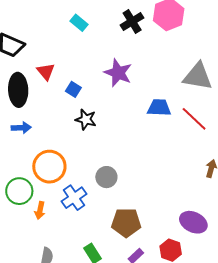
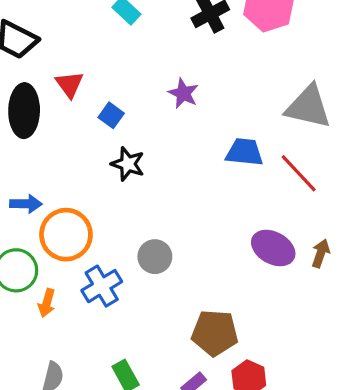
purple star: (118, 73) -> (183, 93), size x0.7
blue arrow: (21, 128) -> (26, 204), moved
purple ellipse: (193, 222) -> (273, 248), moved
brown pentagon: (126, 223) -> (215, 333), moved

